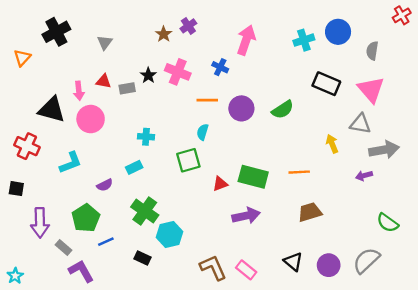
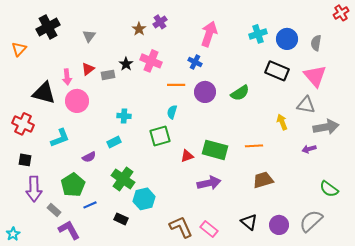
blue circle: (338, 32) -> (287, 39), moved
blue cross: (220, 67) -> (195, 62), moved
red triangle: (104, 81) -> (88, 69), turned -48
black square: (16, 189) -> (25, 160), moved

